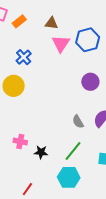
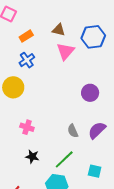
orange rectangle: (19, 21) -> (26, 36), moved
blue hexagon: (88, 40) -> (93, 37), moved
pink cross: (20, 142) -> (27, 127), moved

